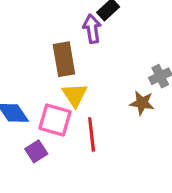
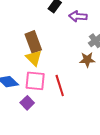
purple arrow: (92, 29) -> (78, 16), moved, turned -66
yellow triangle: (75, 95) -> (34, 58), moved

